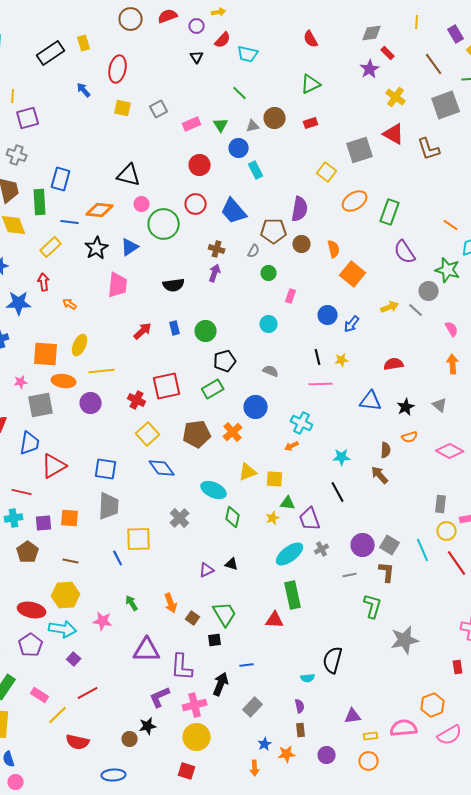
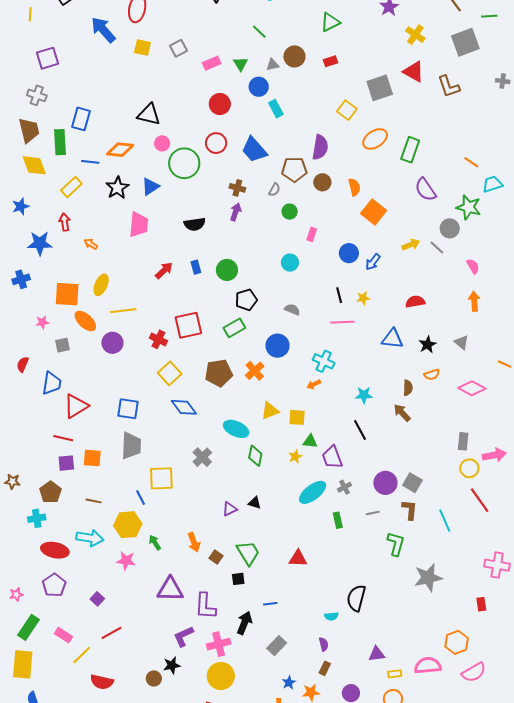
blue arrow: (84, 90) -> (103, 30), size x1.8
yellow line: (13, 96) -> (30, 14), moved
orange ellipse: (64, 381) -> (85, 321), turned 35
gray square: (41, 405) -> (63, 345), size x0.6
red line: (22, 492) -> (63, 438), moved
cyan cross: (14, 518) -> (37, 518), moved
cyan line: (423, 550) -> (445, 520), moved
yellow hexagon: (66, 595) -> (128, 525), moved
green rectangle: (293, 595) -> (338, 520), moved, size x0.6
cyan arrow: (63, 629) -> (90, 538), moved
brown rectangle: (301, 730) -> (325, 668), turned 32

